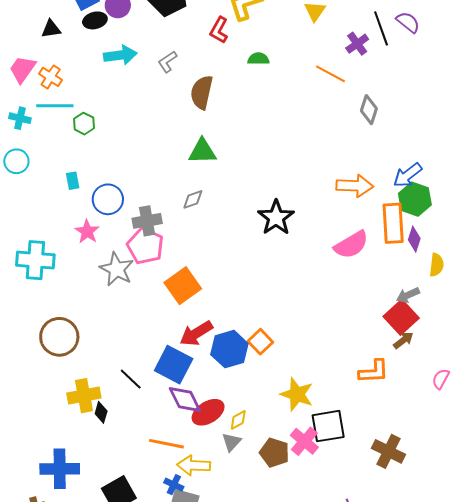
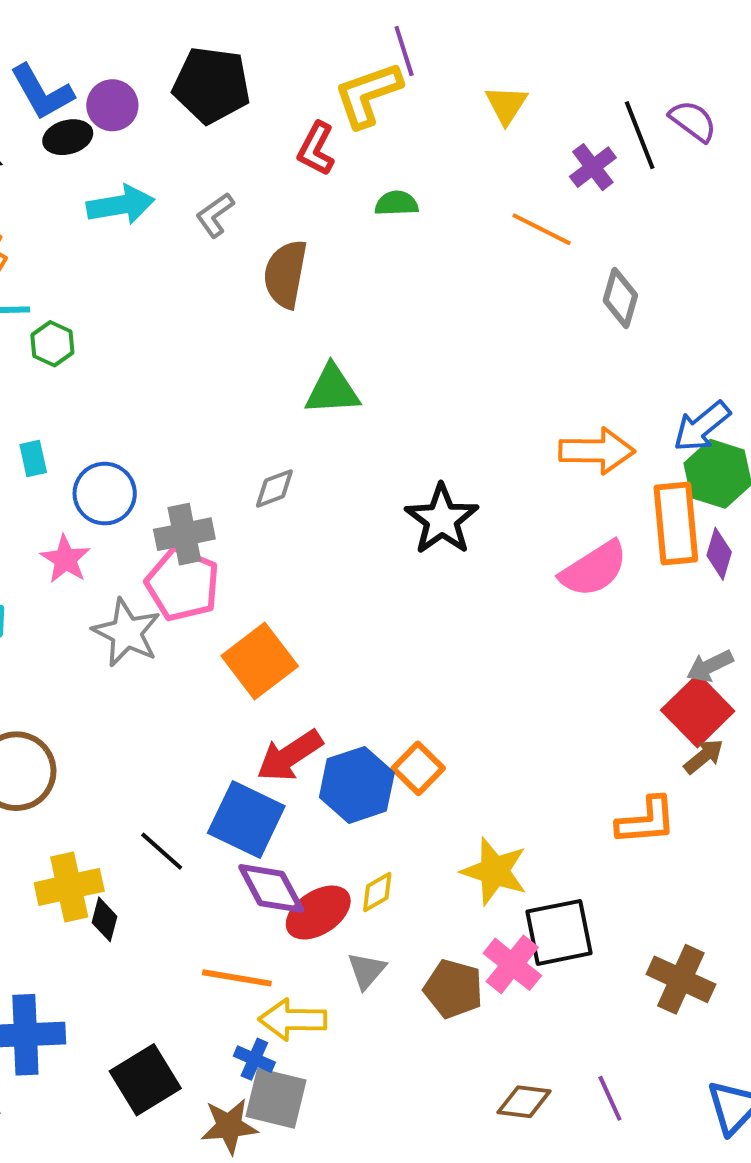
green triangle: (202, 151) -> (332, 390), moved
yellow diamond: (238, 420) -> (377, 892), moved

